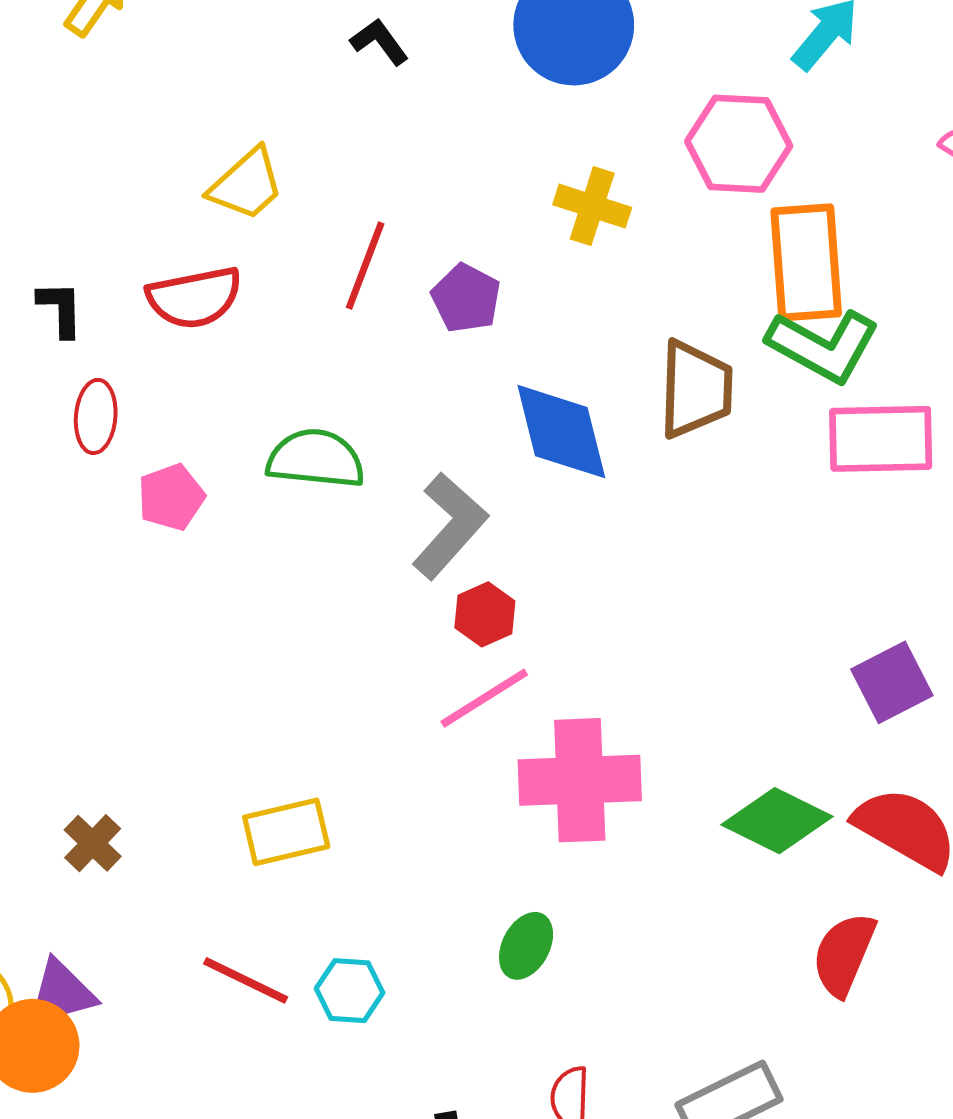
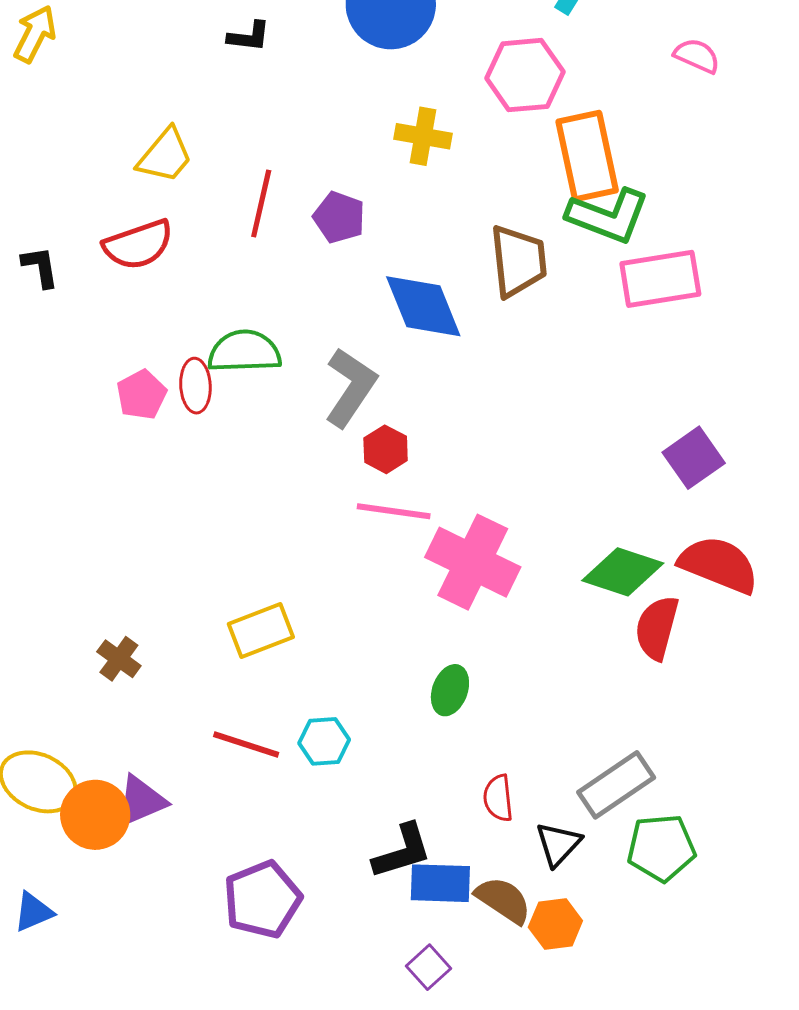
black L-shape: (380, 42) -> (249, 37), turned 141
red ellipse: (96, 416) -> (195, 386), moved
pink line: (484, 698) -> (394, 511), turned 48
pink cross: (580, 780) -> (473, 562), turned 36
red semicircle: (844, 954) -> (657, 628), moved
purple triangle: (61, 993) -> (141, 801), moved

